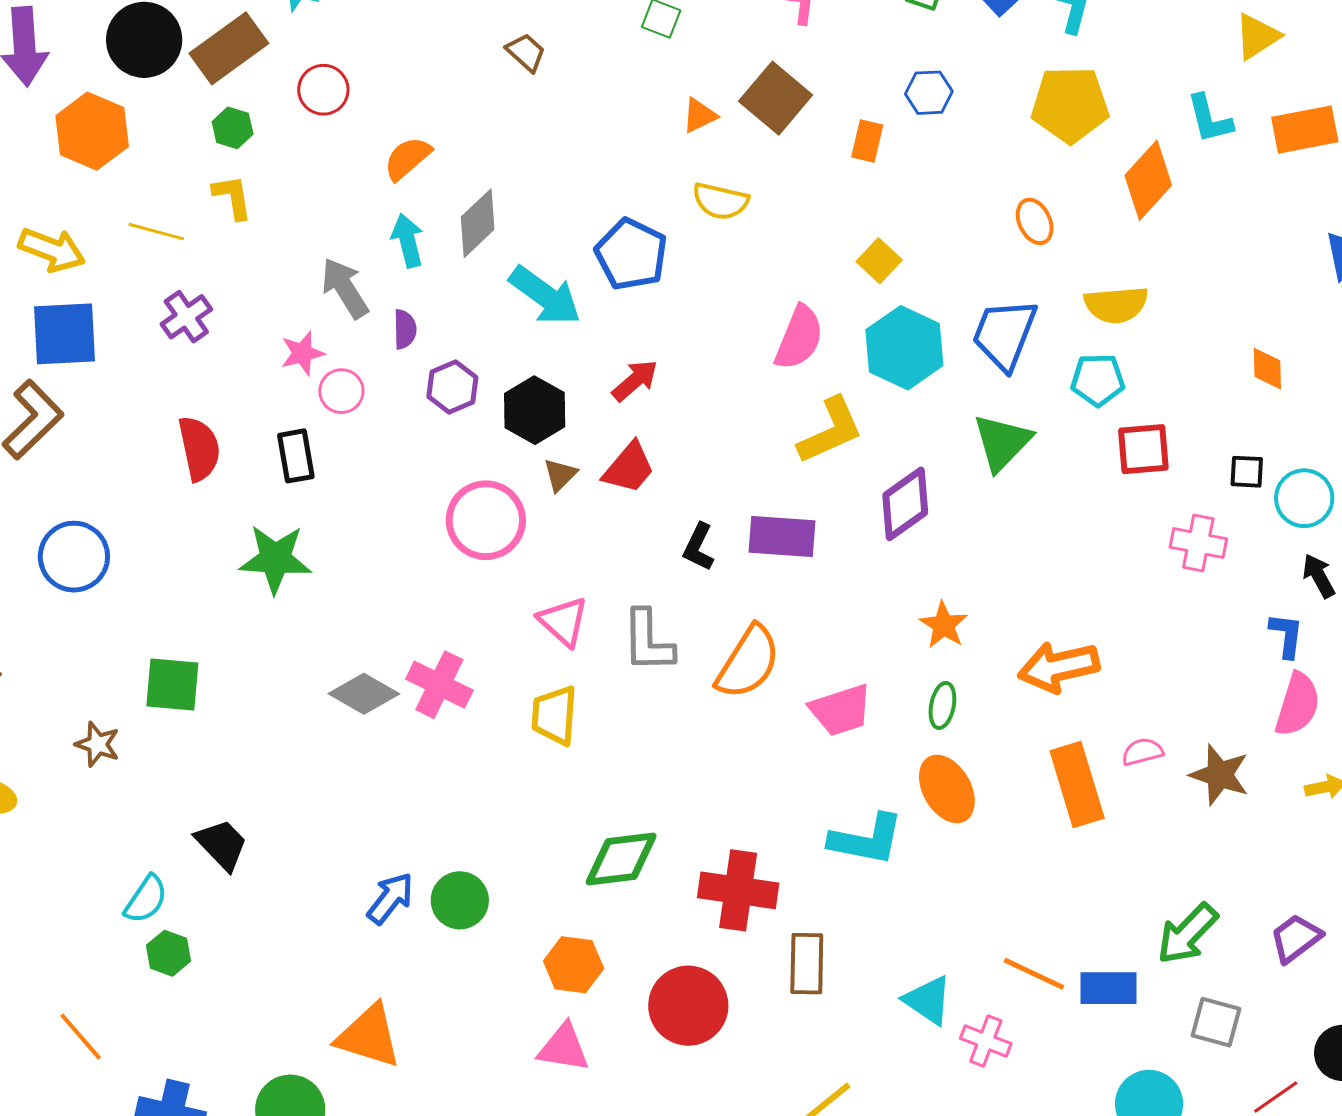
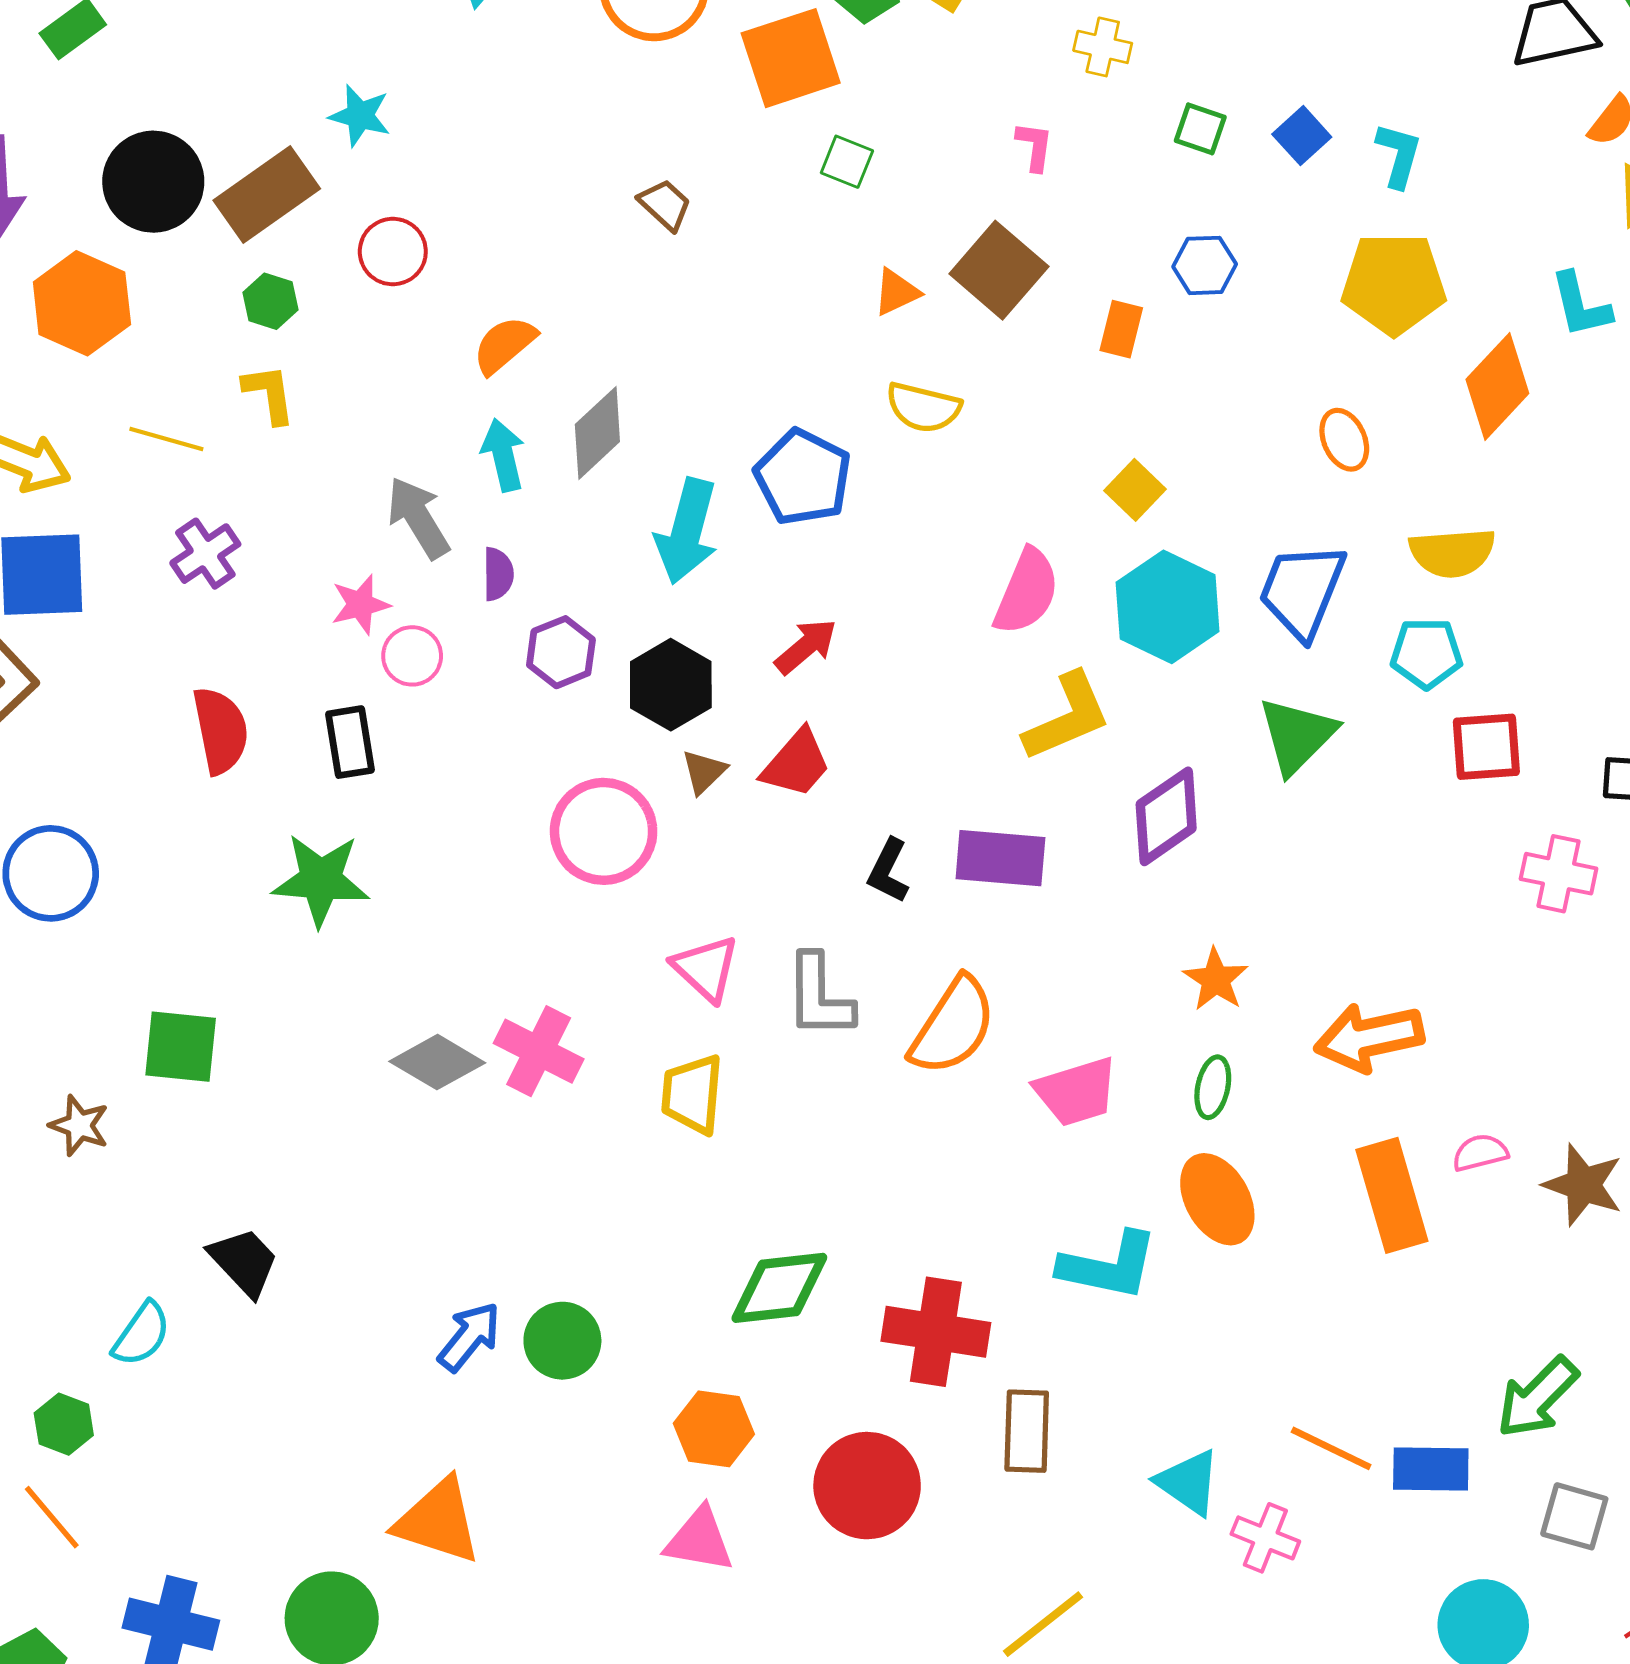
cyan arrow: (545, 296) -> (687, 531), turned 68
green hexagon: (169, 953) -> (64, 1424), moved

